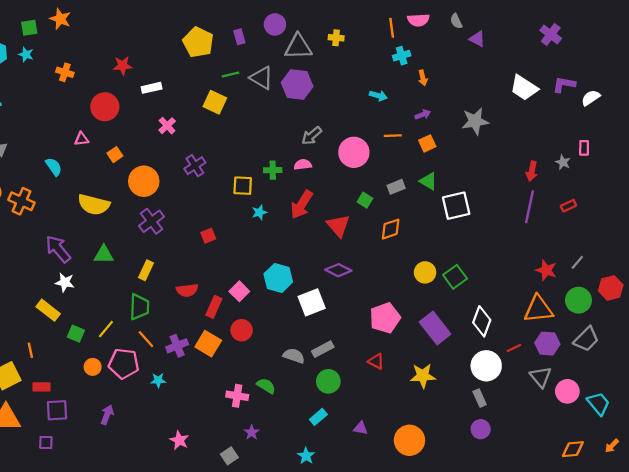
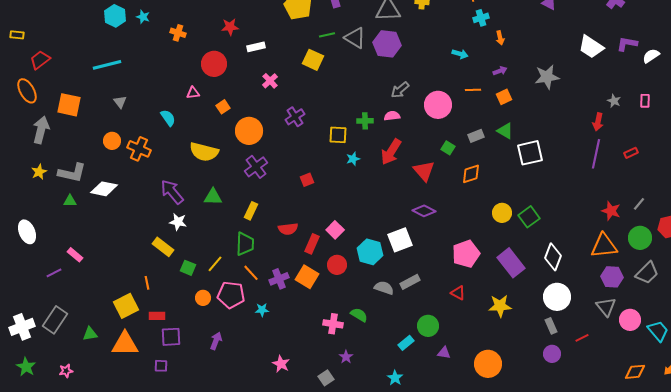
gray star: (563, 162) -> (614, 101), moved
cyan hexagon: (278, 278) -> (370, 252), moved
red line: (514, 348) -> (582, 338), moved
green circle: (328, 381) -> (428, 326), moved

